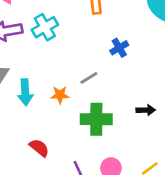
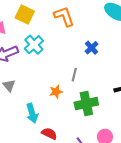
gray line: (89, 78) -> (74, 75), turned -32
cyan arrow: (25, 92) -> (32, 113), moved

